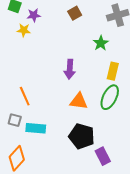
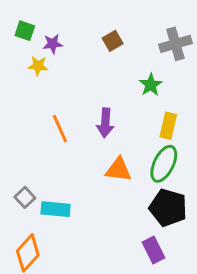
orange line: (25, 96) -> (60, 129), moved
gray square: (15, 120) -> (25, 197), turned 32
black pentagon: (82, 136) -> (168, 208), moved

